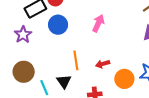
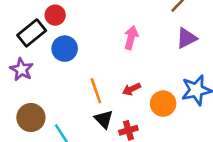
pink arrow: (98, 23) -> (131, 38), moved
black triangle: (64, 81) -> (104, 119), moved

